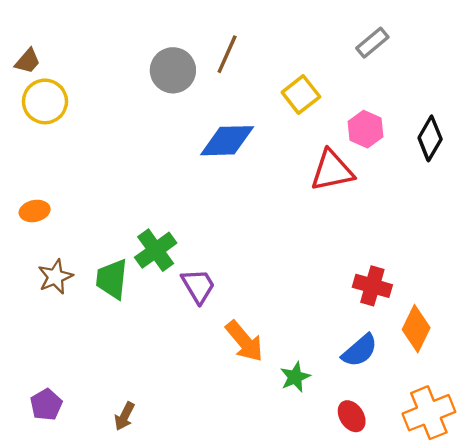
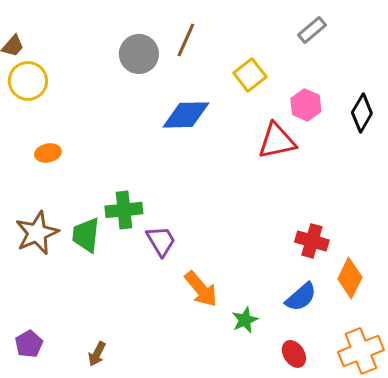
orange ellipse: (35, 211) -> (48, 153), moved
green cross: (156, 250) -> (124, 210), turned 30
brown star: (55, 277) -> (37, 233), size x1.4

